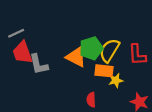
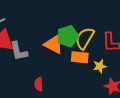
yellow star: (116, 80) -> (100, 66), moved
red semicircle: (91, 100) -> (39, 84), moved

